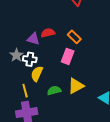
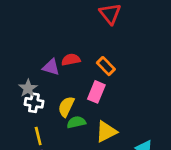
white cross: (30, 59) -> (34, 103), moved
yellow semicircle: (37, 74) -> (66, 107), moved
green semicircle: (54, 91) -> (76, 122), moved

